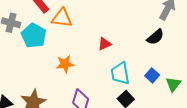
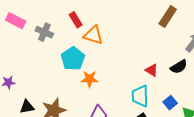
cyan pentagon: (34, 36) -> (73, 59), moved
red triangle: (105, 44) -> (152, 70), moved, turned 48

